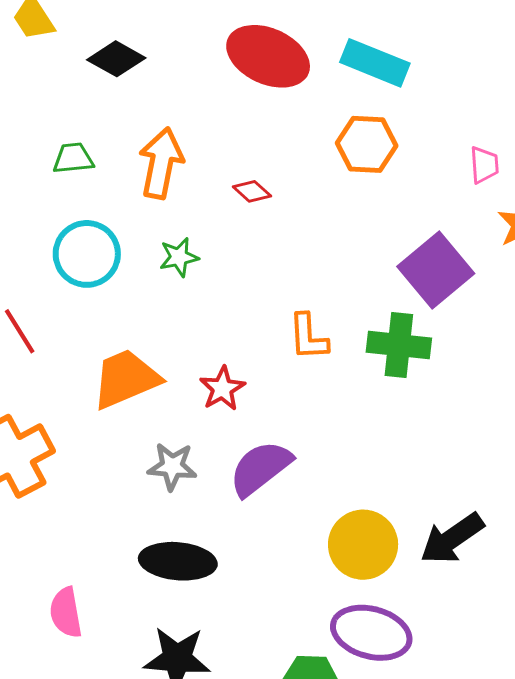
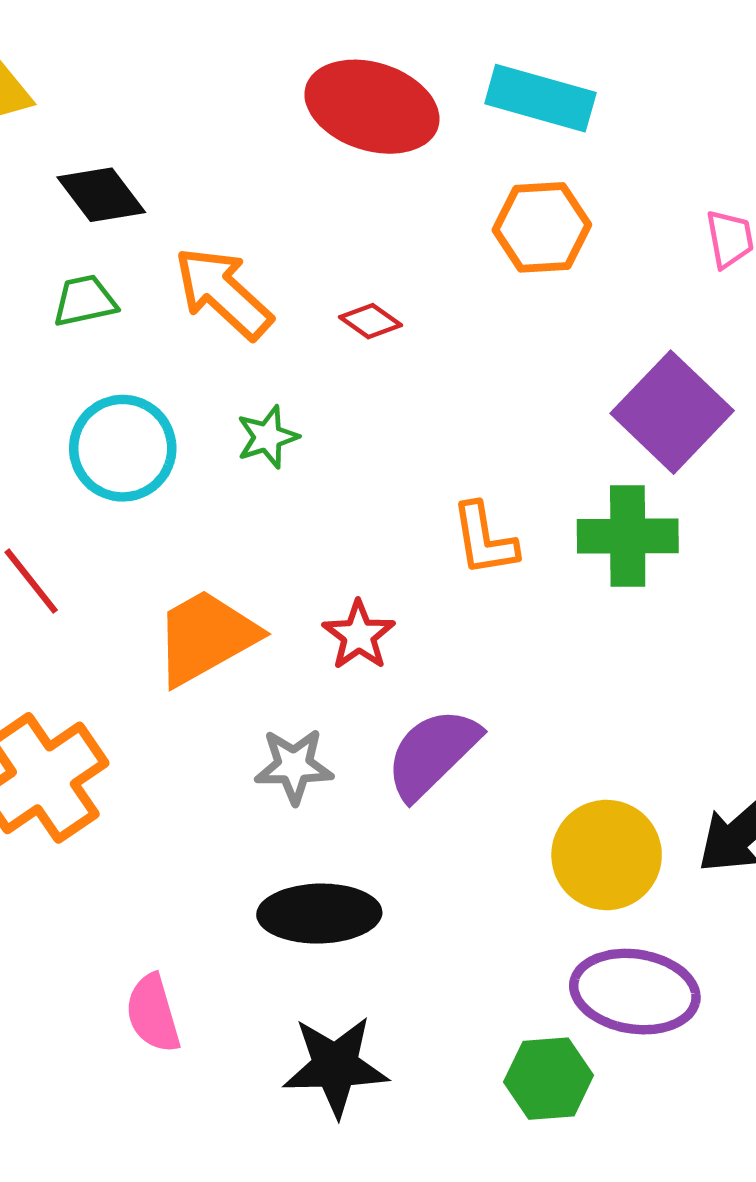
black diamond: (116, 59) -> (101, 195), moved, turned 30
orange arrow: (161, 163) -> (223, 293), turned -52

